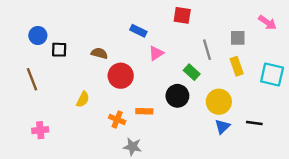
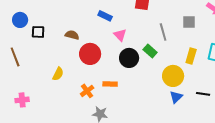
pink triangle: (156, 53) -> (120, 35), turned -40
yellow rectangle: (237, 66) -> (191, 56), moved, turned 35
black circle: (177, 96) -> (129, 58), moved
orange cross: (117, 119) -> (87, 91), turned 32

